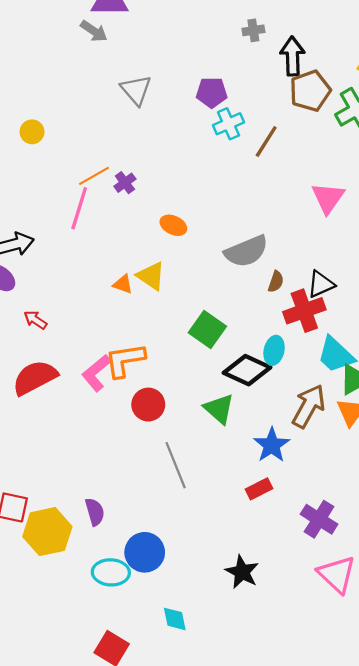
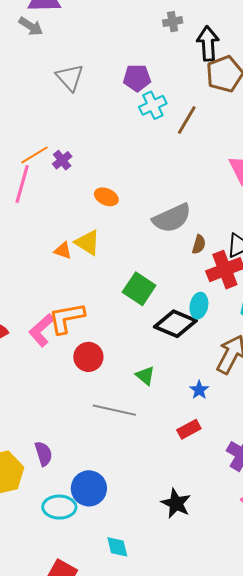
green triangle: (219, 409) -> (145, 376), moved, size x0.7
blue star: (272, 445) -> (199, 390), size x0.6
gray line: (176, 465) -> (114, 410), turned -54

